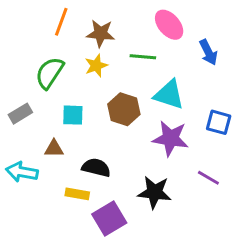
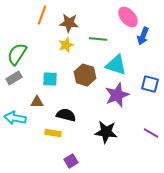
pink ellipse: (169, 25) -> (128, 17), moved
blue arrow: (208, 52) -> (143, 36), turned 48
green semicircle: (50, 73) -> (17, 54), moved
purple star: (171, 138) -> (117, 95), turned -30
purple line: (208, 178) -> (151, 133), moved
purple square: (109, 219) -> (71, 161), moved, size x0.6

